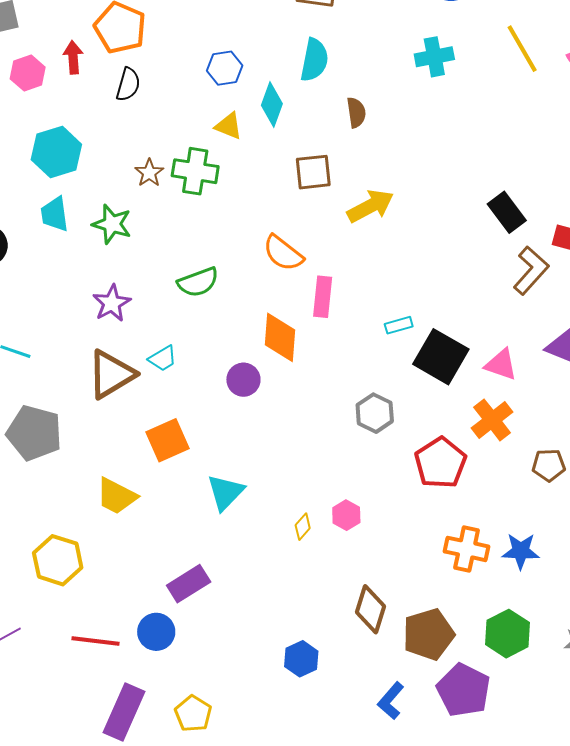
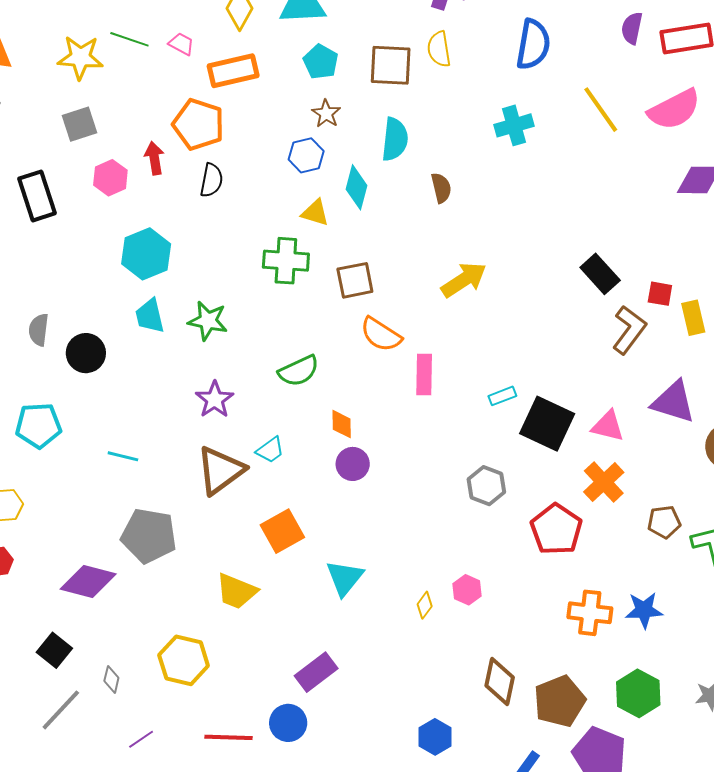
brown square: (313, 172) -> (355, 280), moved
brown star: (149, 173) -> (326, 114), moved
orange diamond: (280, 337) -> (342, 424), moved, size x0.6

